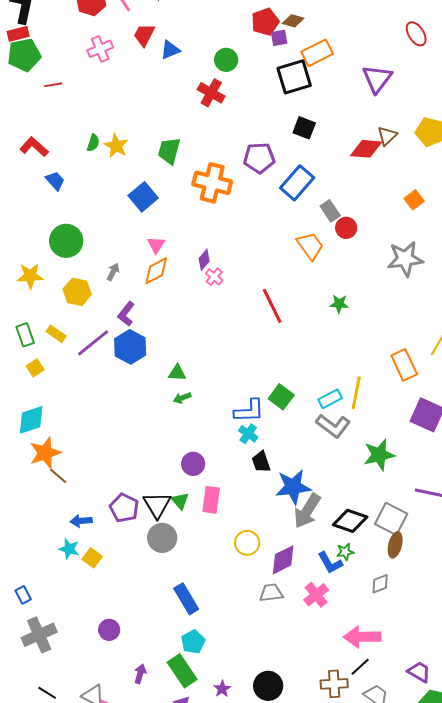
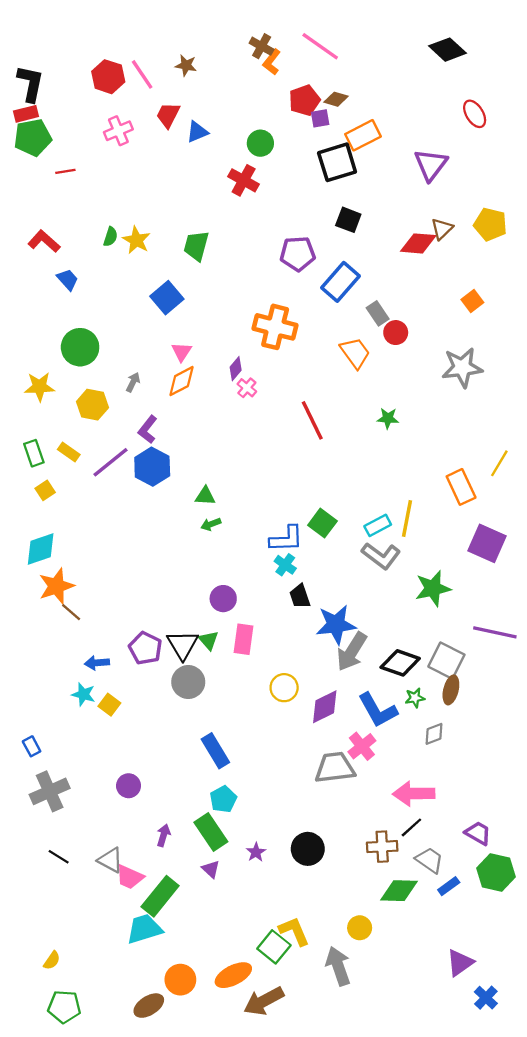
orange cross: (212, 183) -> (275, 327), moved
green star: (345, 552) -> (415, 698), moved
blue L-shape: (330, 563) -> (378, 710), size x1.4
gray trapezoid: (271, 593) -> (335, 768), moved, size x1.5

